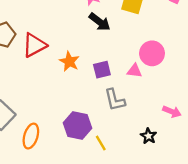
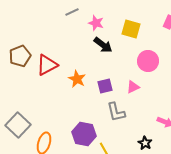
pink circle: (152, 53) -> (148, 61), moved
pink triangle: (135, 71) -> (133, 87), turned -32

